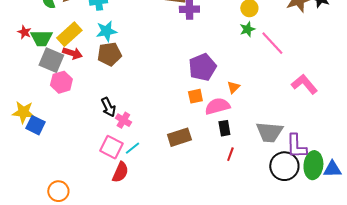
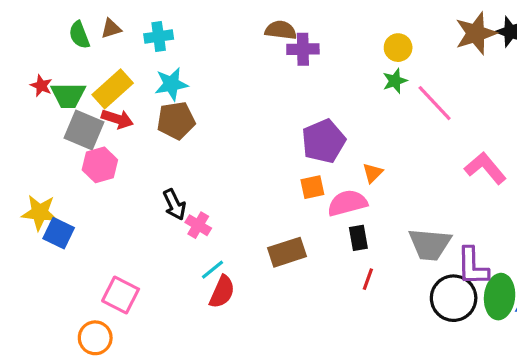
pink square: (111, 147) -> (121, 295), moved
red semicircle: (120, 172) -> (222, 292), moved

